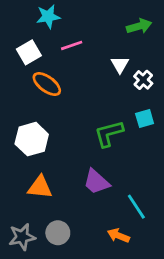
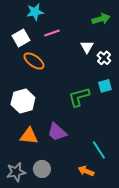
purple trapezoid: (96, 182) -> (57, 132), moved

